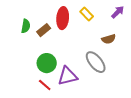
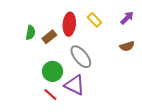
brown semicircle: (109, 39) -> (127, 46), moved
gray ellipse: (96, 62) -> (81, 57), moved
purple triangle: (68, 76) -> (75, 85), turned 40

